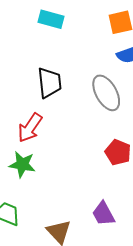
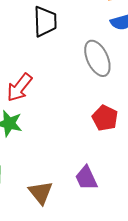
black trapezoid: (49, 83) -> (45, 21), moved

